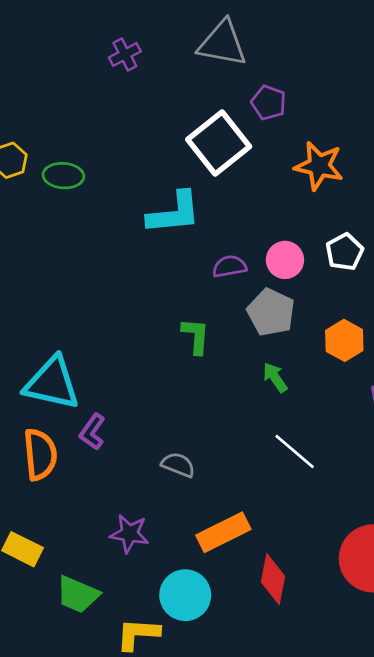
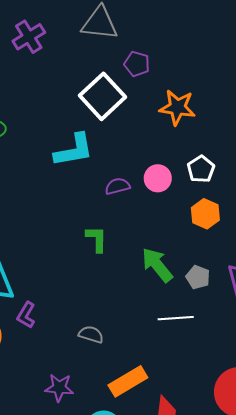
purple cross: (125, 54) -> (29, 37), size x1.4
gray pentagon: (271, 312) -> (198, 277), moved, size x0.7
orange hexagon: (344, 340) -> (205, 214), moved
green arrow: (275, 377) -> (157, 265), size x1.6
white line: (295, 452) -> (176, 318), turned -40

